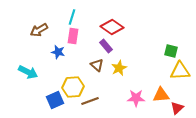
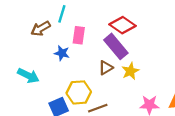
cyan line: (72, 17) -> (62, 14), moved
purple rectangle: (106, 46) -> (116, 46), size x1.6
brown triangle: (97, 65) -> (106, 68), turned 48

